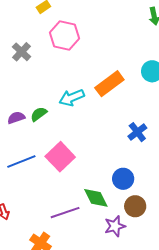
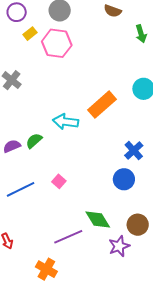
pink hexagon: (64, 35) -> (57, 43), moved
cyan arrow: (72, 98) -> (66, 122), turned 35
pink square: (60, 157) -> (59, 181), size x0.5
blue circle: (123, 179) -> (124, 179), moved

